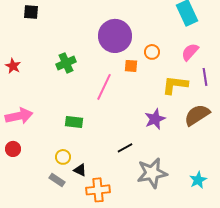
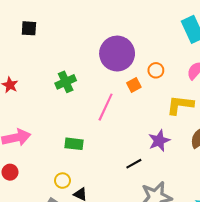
orange square: (131, 66) -> (134, 85), turned -32
black line: (125, 148) -> (134, 164), moved

